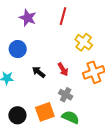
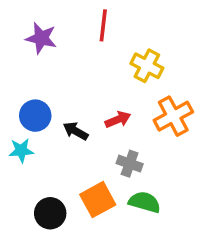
blue circle: (18, 49) -> (35, 116), moved
red arrow: (63, 69) -> (118, 119), turned -72

